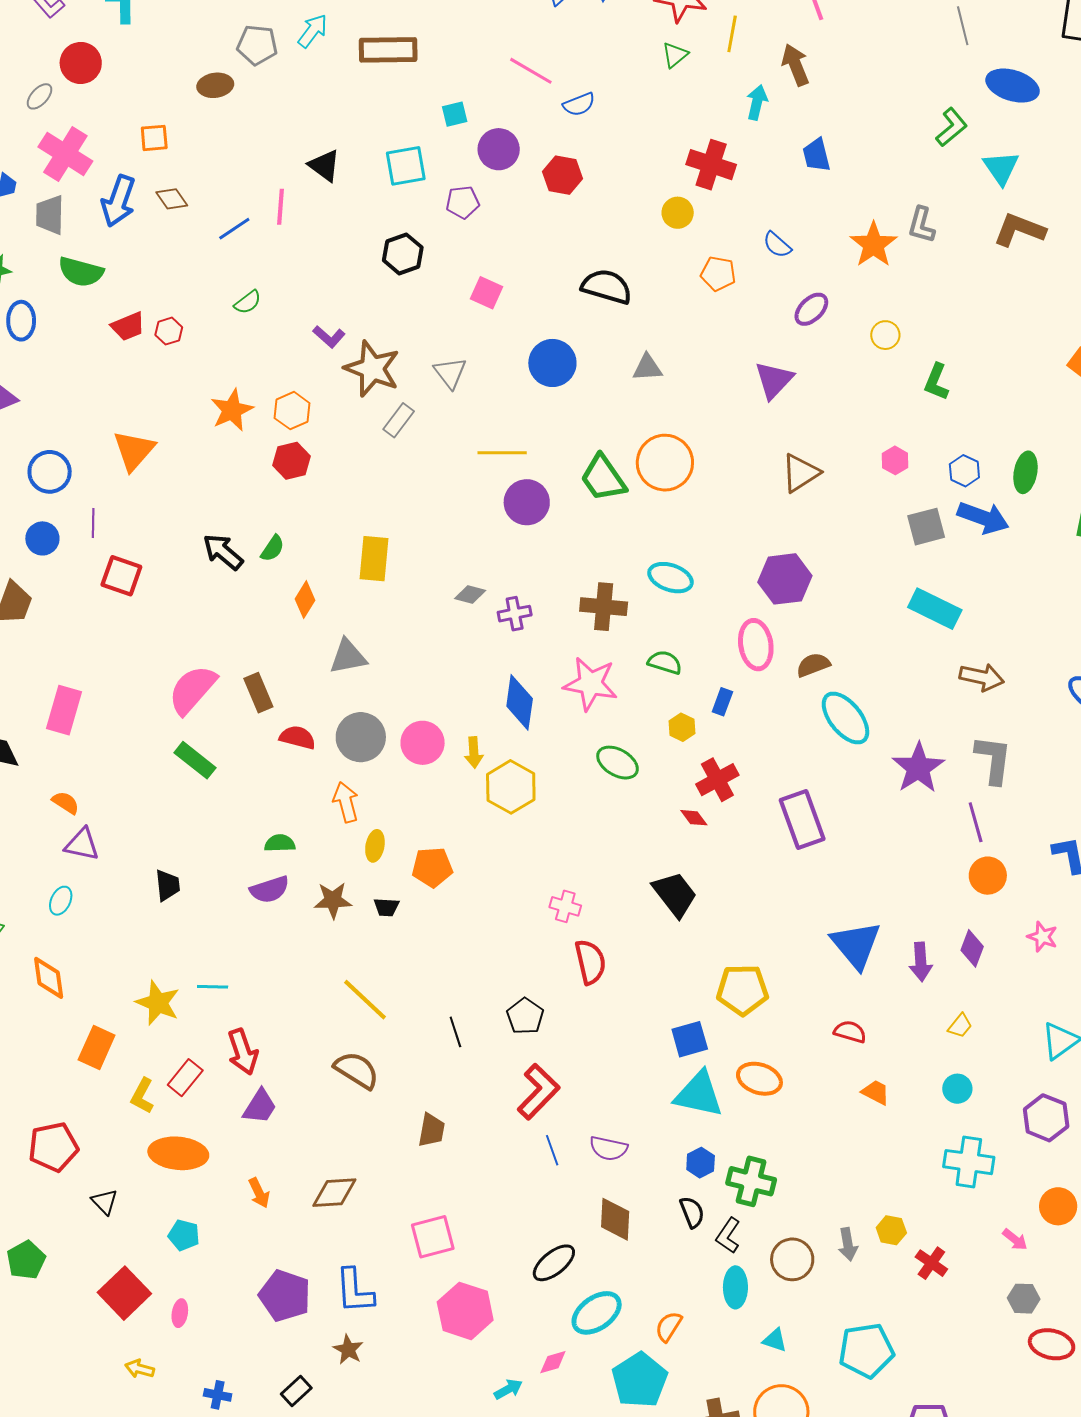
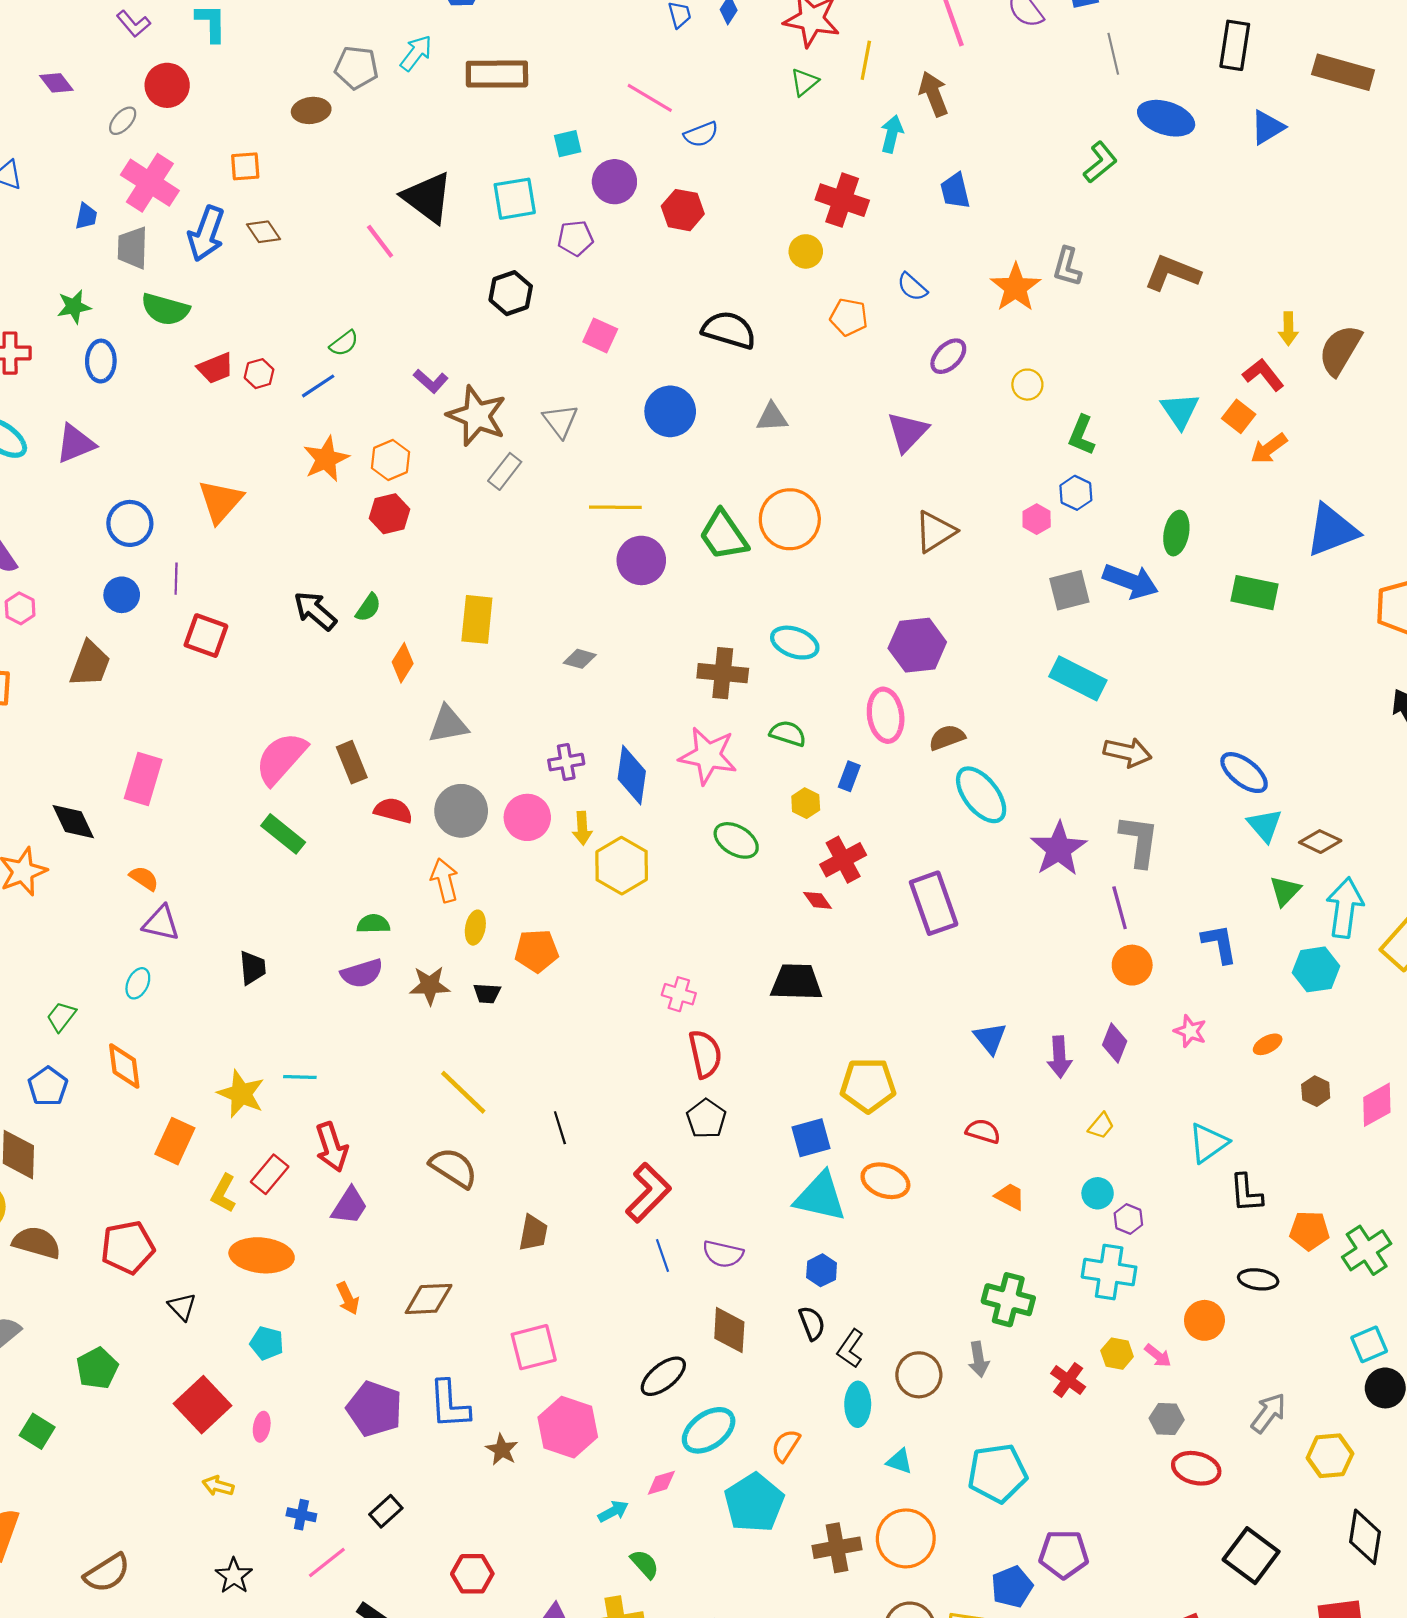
black triangle: (324, 166) -> (428, 198), size x1.5
cyan triangle: (1001, 168) -> (1180, 411), moved
pink line: (281, 207) -> (380, 241), turned -42
blue line: (234, 229) -> (318, 386), moved
blue hexagon: (964, 471) -> (1076, 493), moved
purple cross: (515, 614) -> (566, 762), moved
black trapezoid: (675, 894) -> (796, 982), turned -51
blue triangle: (856, 945) -> (990, 1038), size x0.6
black pentagon: (525, 1016) -> (706, 1119), moved
purple hexagon: (1046, 1118) -> (1128, 1219), moved, size x0.6
green cross: (751, 1181) -> (1008, 1300), moved
yellow hexagon: (891, 1230) -> (1117, 1354), moved
brown star: (348, 1350) -> (502, 1450), moved

